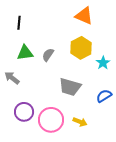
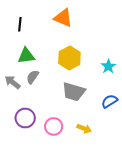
orange triangle: (84, 16) -> (63, 18), moved
yellow hexagon: (81, 48) -> (69, 58), moved
gray semicircle: (48, 55) -> (33, 77), moved
pink circle: (51, 120) -> (54, 126), size x0.7

